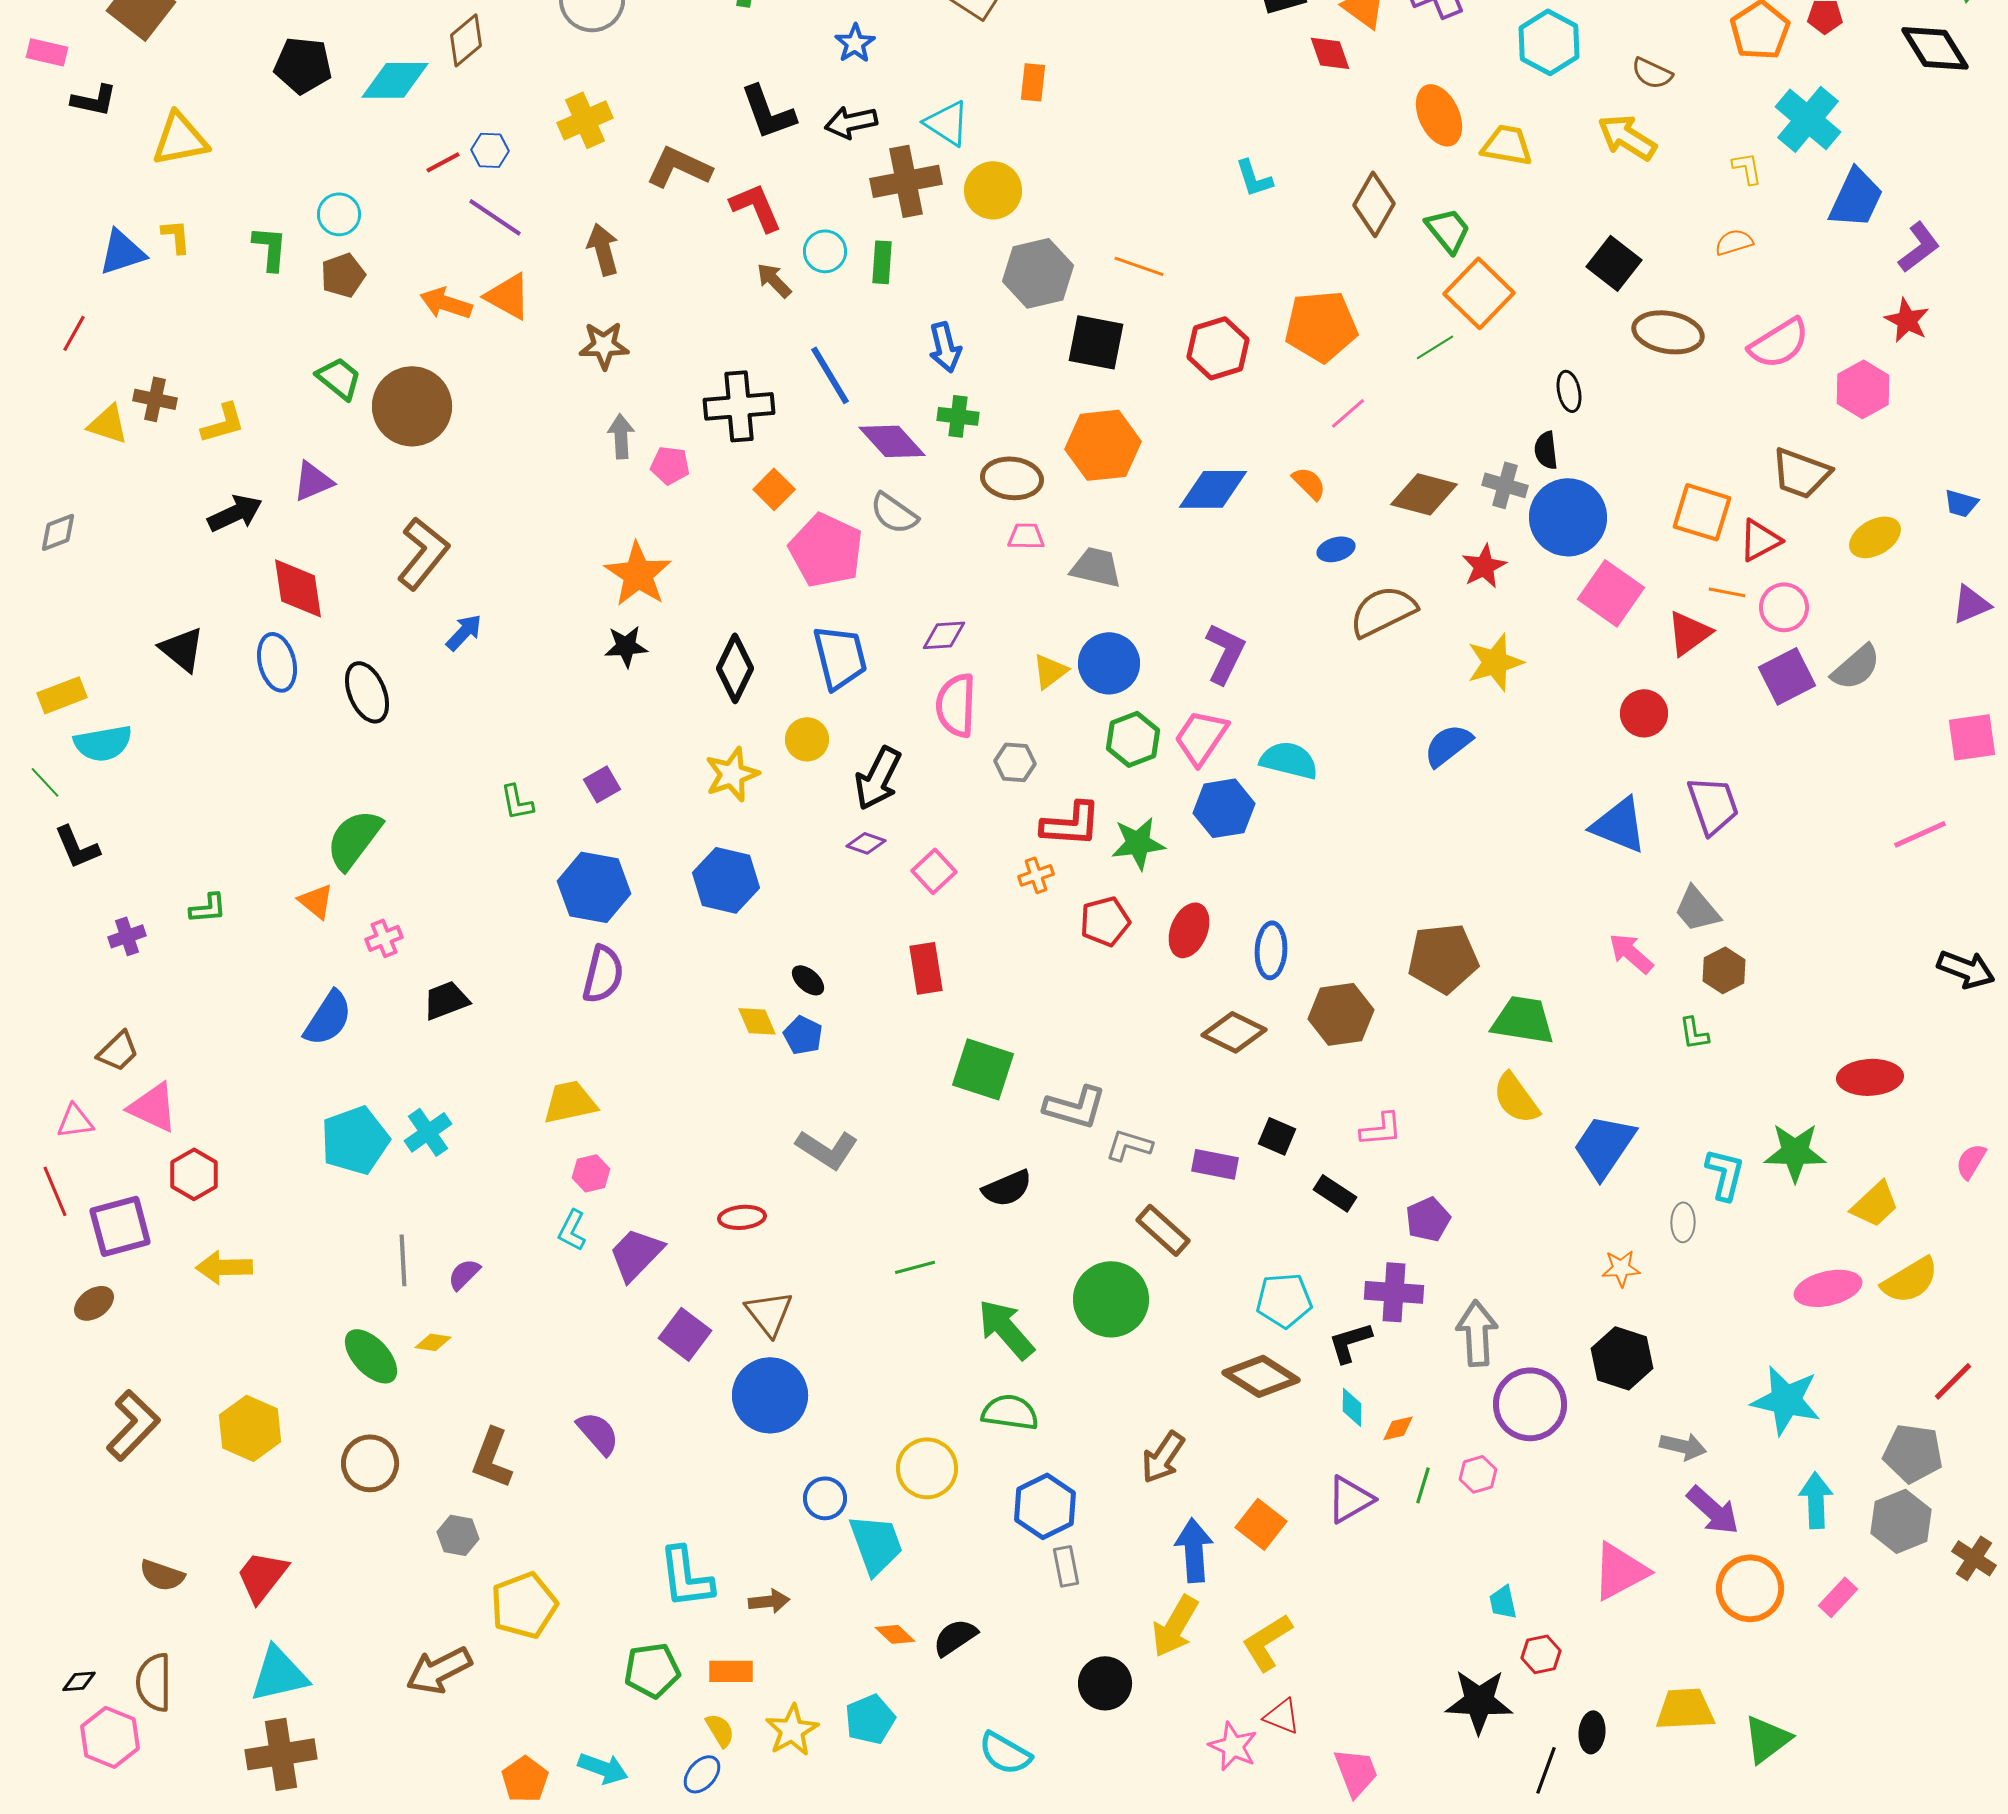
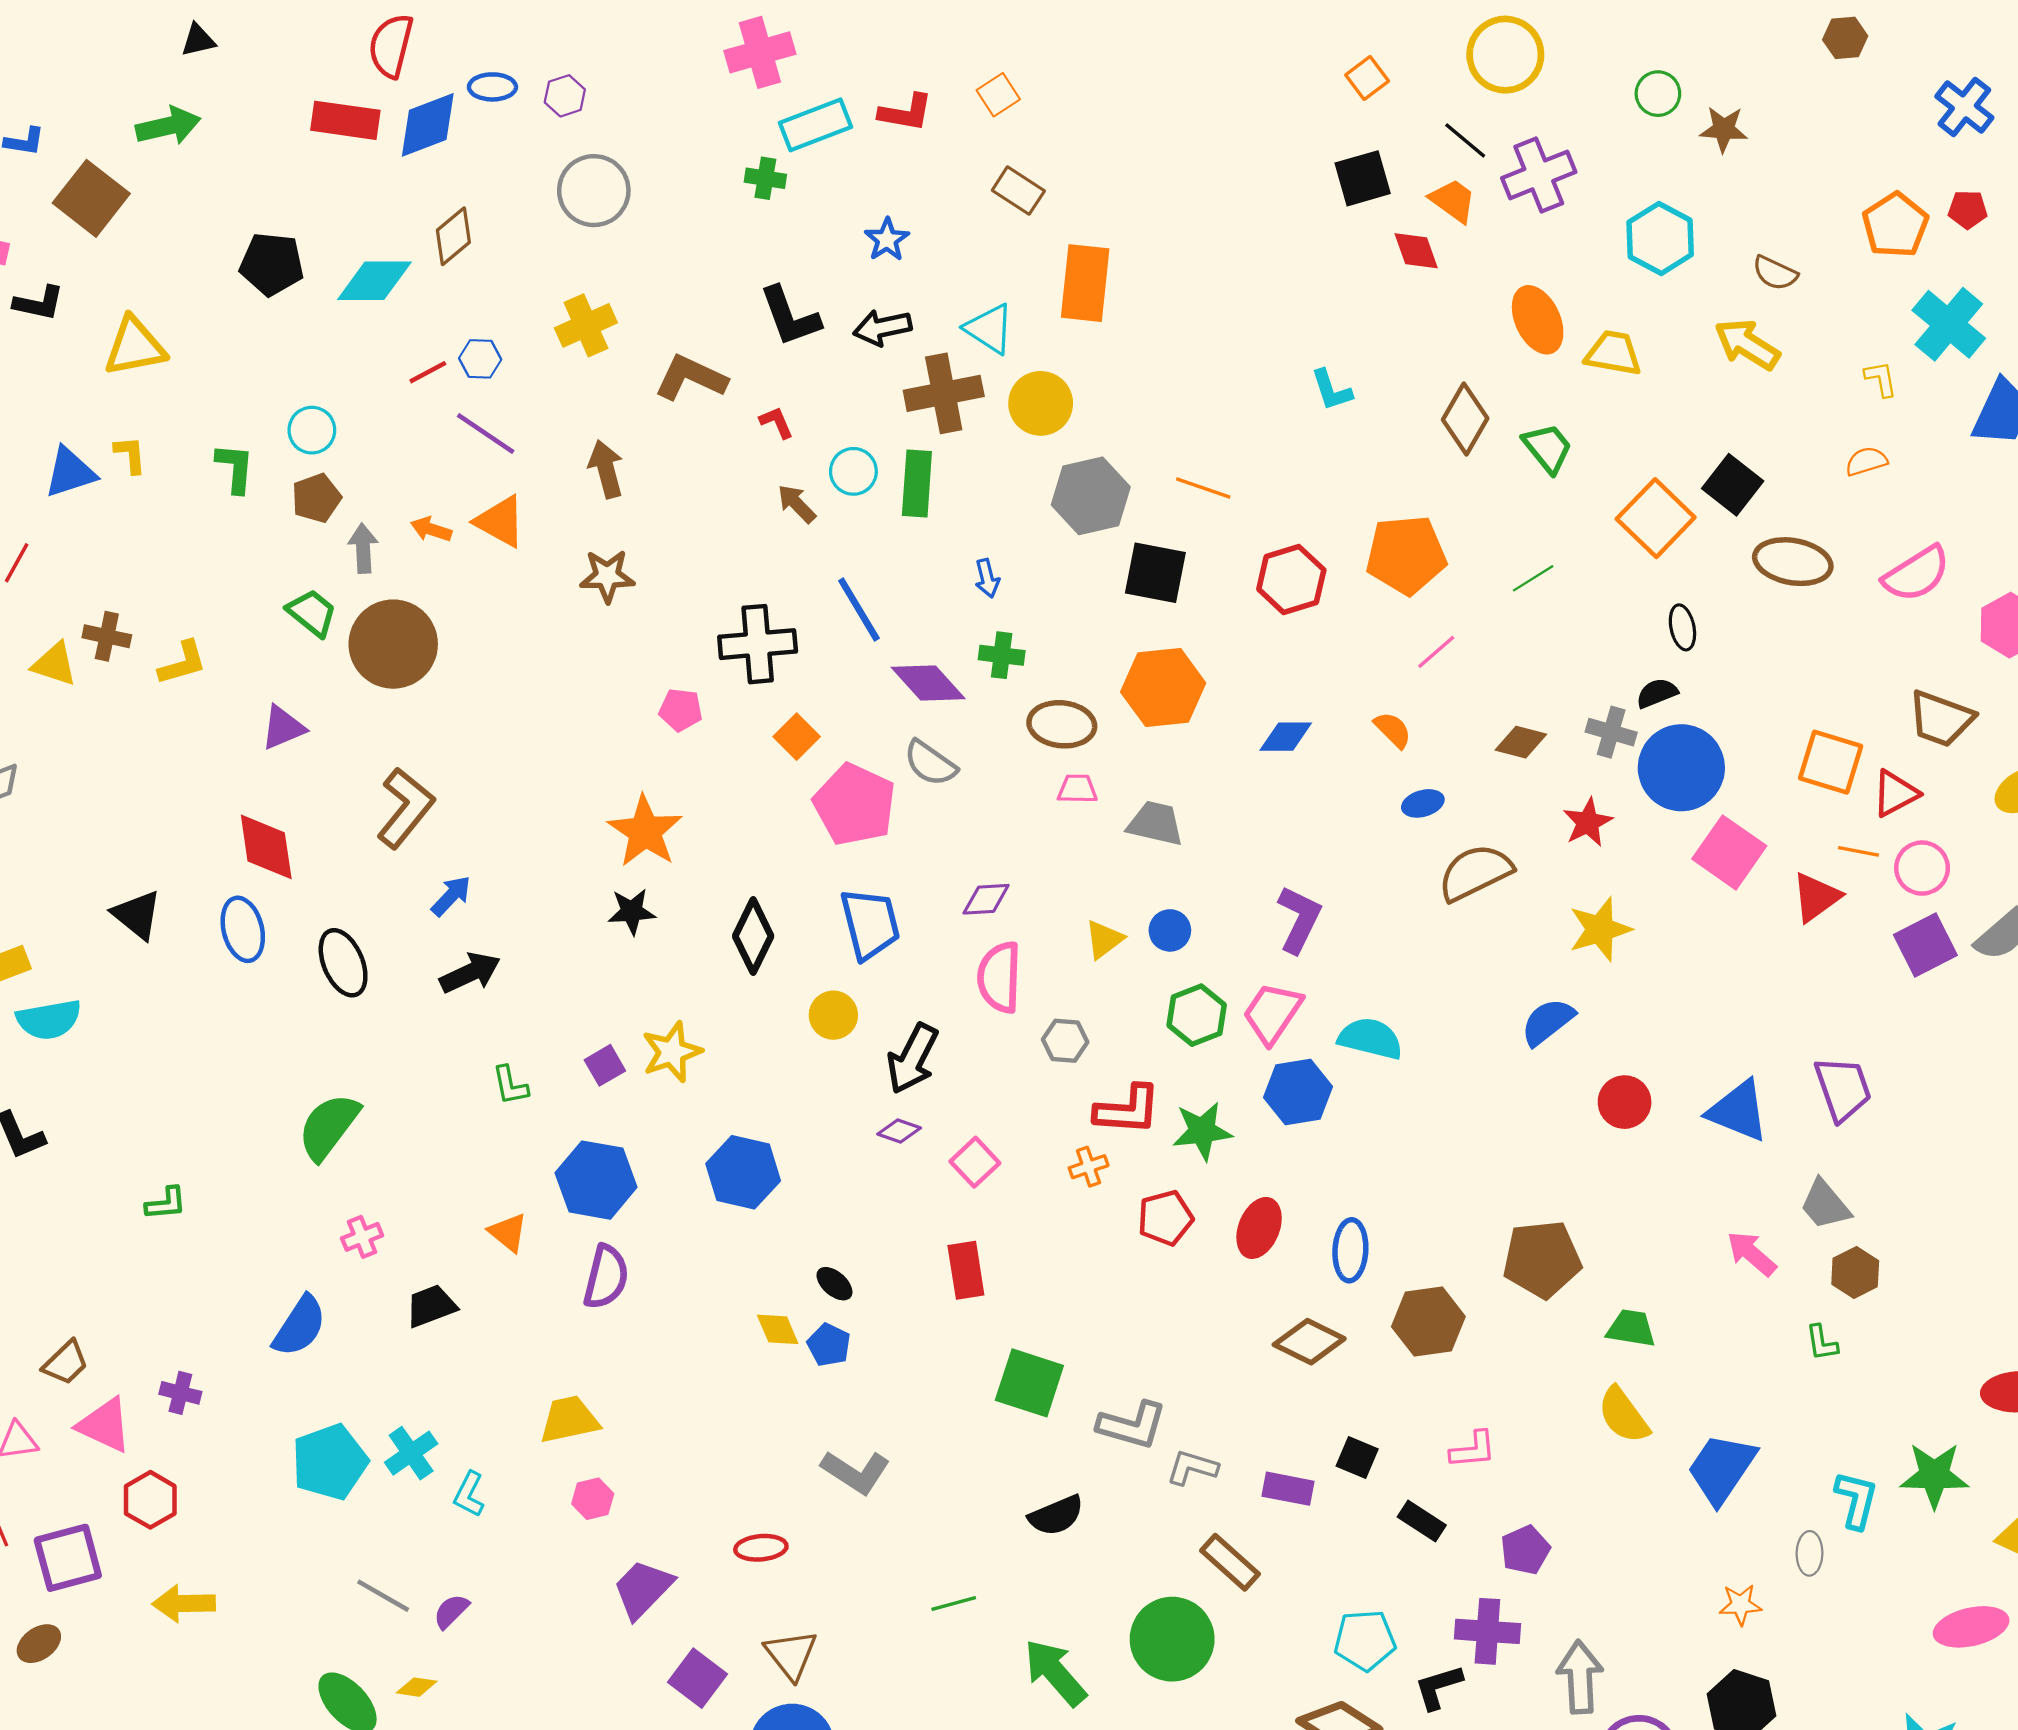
orange rectangle: (1033, 82) -> (1085, 283), size x1.8
red L-shape: (756, 207) -> (777, 422), size x0.6
green rectangle: (882, 262) -> (917, 484), size x1.4
orange square: (1479, 293) -> (1656, 518), moved
orange arrow: (446, 303) -> (431, 529), size x0.7
blue arrow: (945, 347) -> (987, 578), size x0.7
gray arrow: (621, 436) -> (363, 548), moved
black semicircle: (1546, 450) -> (1657, 693), turned 75
blue diamond: (1213, 489) -> (1286, 737), size x0.7
brown diamond: (1424, 494) -> (1521, 742), size x0.7
black arrow: (235, 513) -> (470, 973), moved
blue circle: (1109, 663) -> (1170, 930), size x0.6
red circle: (1644, 713) -> (1625, 1102), moved
yellow star: (732, 774) -> (672, 1052), moved
orange triangle: (316, 901) -> (508, 1232), moved
purple cross: (127, 936) -> (180, 1393), moved, turned 33
green trapezoid: (1523, 1020) -> (1631, 1328), size x0.7
cyan L-shape: (572, 1230) -> (469, 1494), moved
gray line: (403, 1260) -> (383, 1596), turned -57

